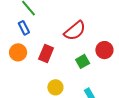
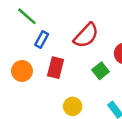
blue rectangle: (24, 28) -> (42, 39), moved, turned 64

